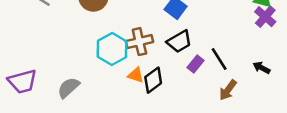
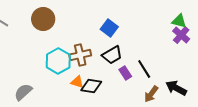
purple rectangle: (195, 64) -> (125, 73), turned -72
black arrow: (261, 68) -> (176, 88), moved, size x1.5
black diamond: (153, 80) -> (91, 86), turned 45

